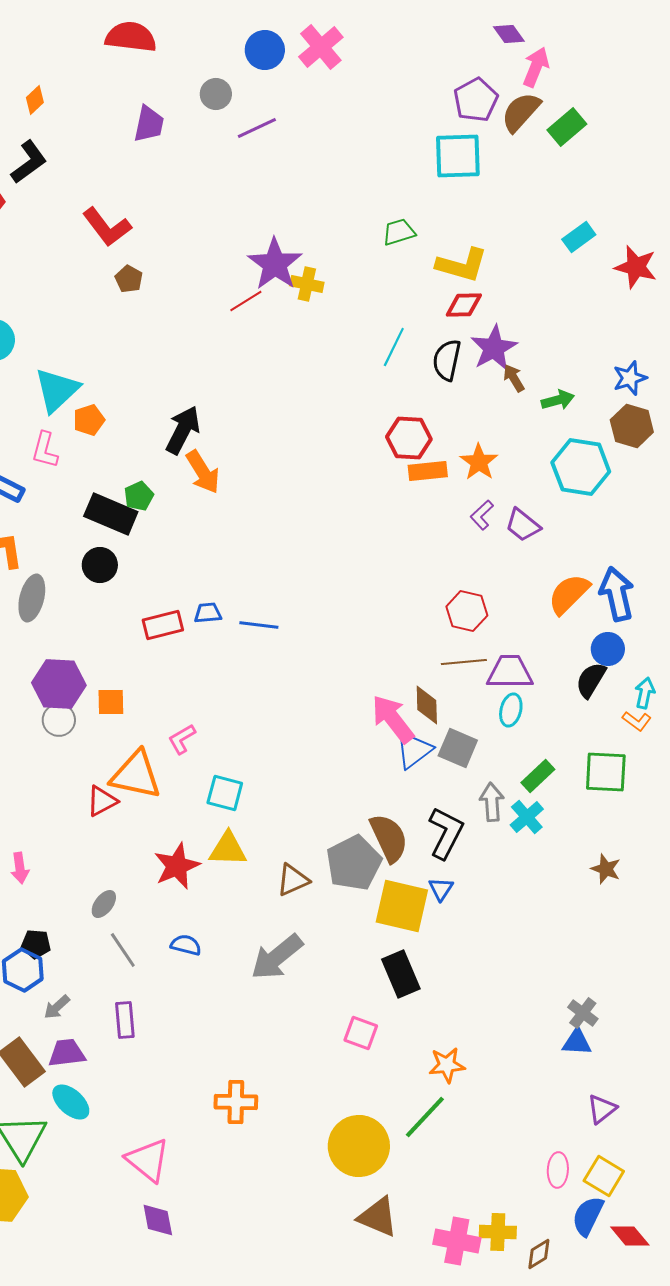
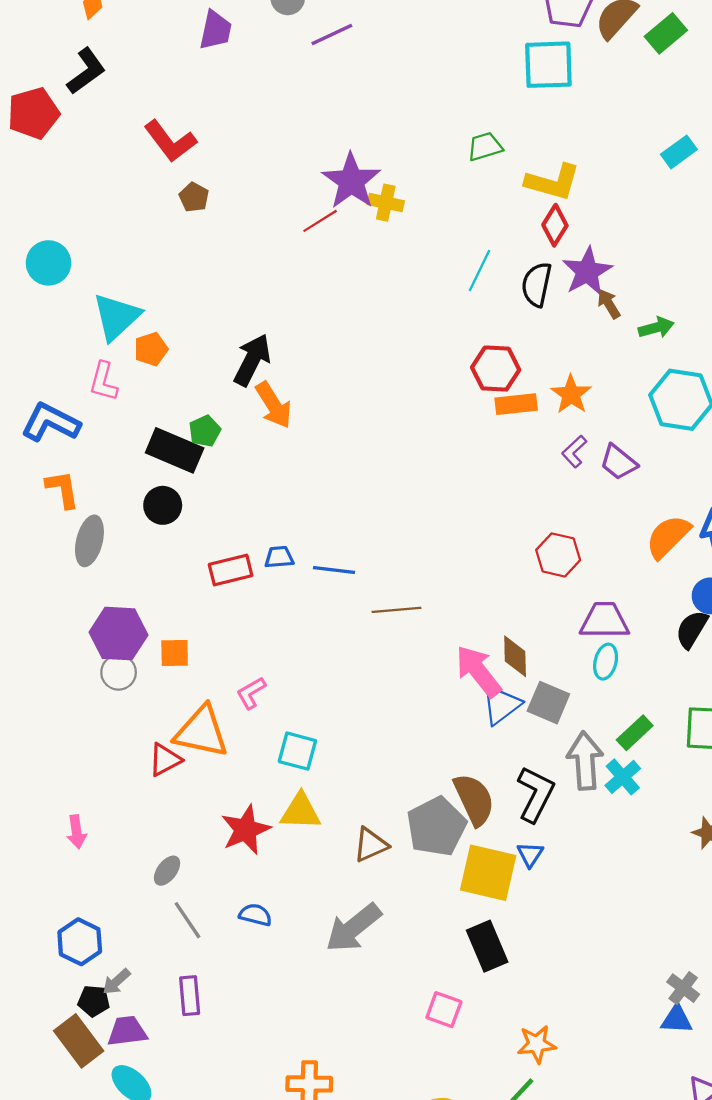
red diamond: (464, 305) -> (555, 225), turned -57
brown line: (464, 662) -> (397, 610), moved
gray arrow: (492, 802) -> (585, 761), size x1.4
black pentagon: (36, 944) -> (94, 1001), moved

